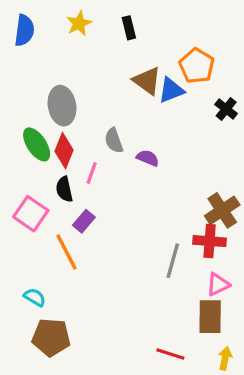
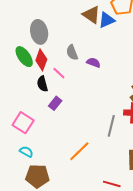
pink line: (92, 173) -> (59, 73), turned -64
pink square: (31, 214) -> (23, 123), moved
orange line: (66, 252) -> (79, 151), moved, turned 75

